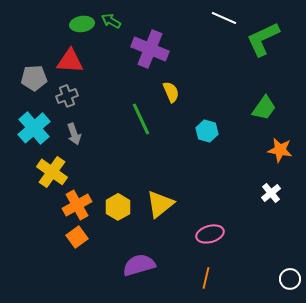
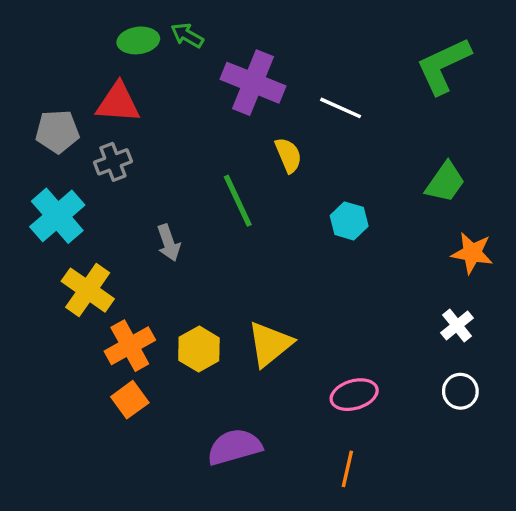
white line: (224, 18) -> (341, 108), moved
gray arrow: (74, 134) -> (169, 243), moved
white circle: (290, 279) -> (460, 391), moved

